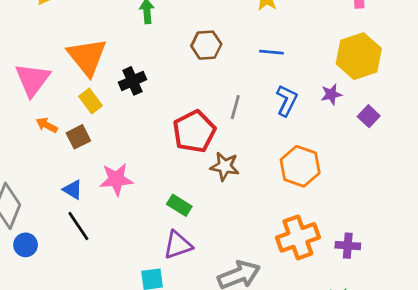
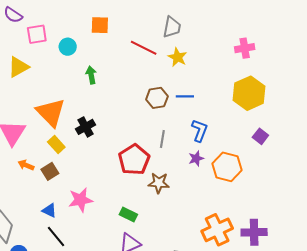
brown hexagon: (206, 45) -> (157, 98), moved
purple star: (331, 94) -> (196, 158), moved
orange hexagon: (300, 166) -> (227, 167), moved
purple cross: (348, 246) -> (254, 232), size x1.4

